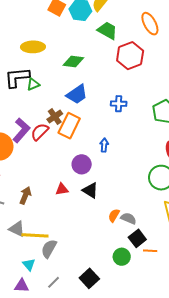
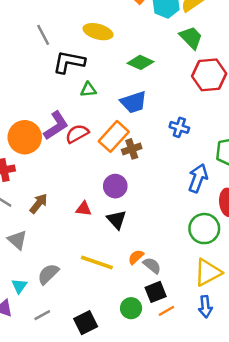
green triangle: (33, 84) -> (88, 90), moved
brown cross: (55, 117) -> (132, 149), moved
blue arrow: (104, 145) -> (198, 178), moved, size x1.6
yellow line: (35, 235) -> (97, 263), moved
orange line: (150, 251) -> (166, 311), turned -48

